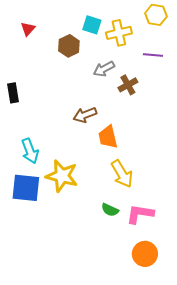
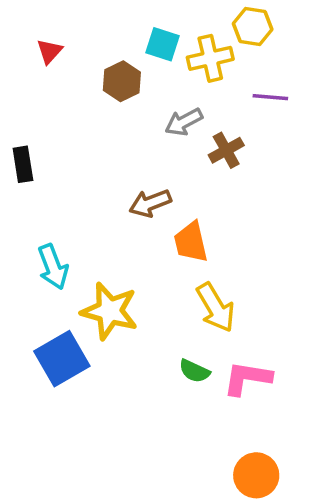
yellow hexagon: (156, 15) -> (253, 27), moved
blue square: (26, 188) -> (62, 359), moved, turned -36
orange circle: (145, 254) -> (256, 475), moved

